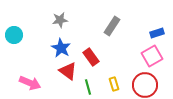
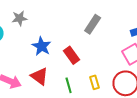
gray star: (60, 20) -> (20, 18), moved
red triangle: (68, 71) -> (40, 76), moved

